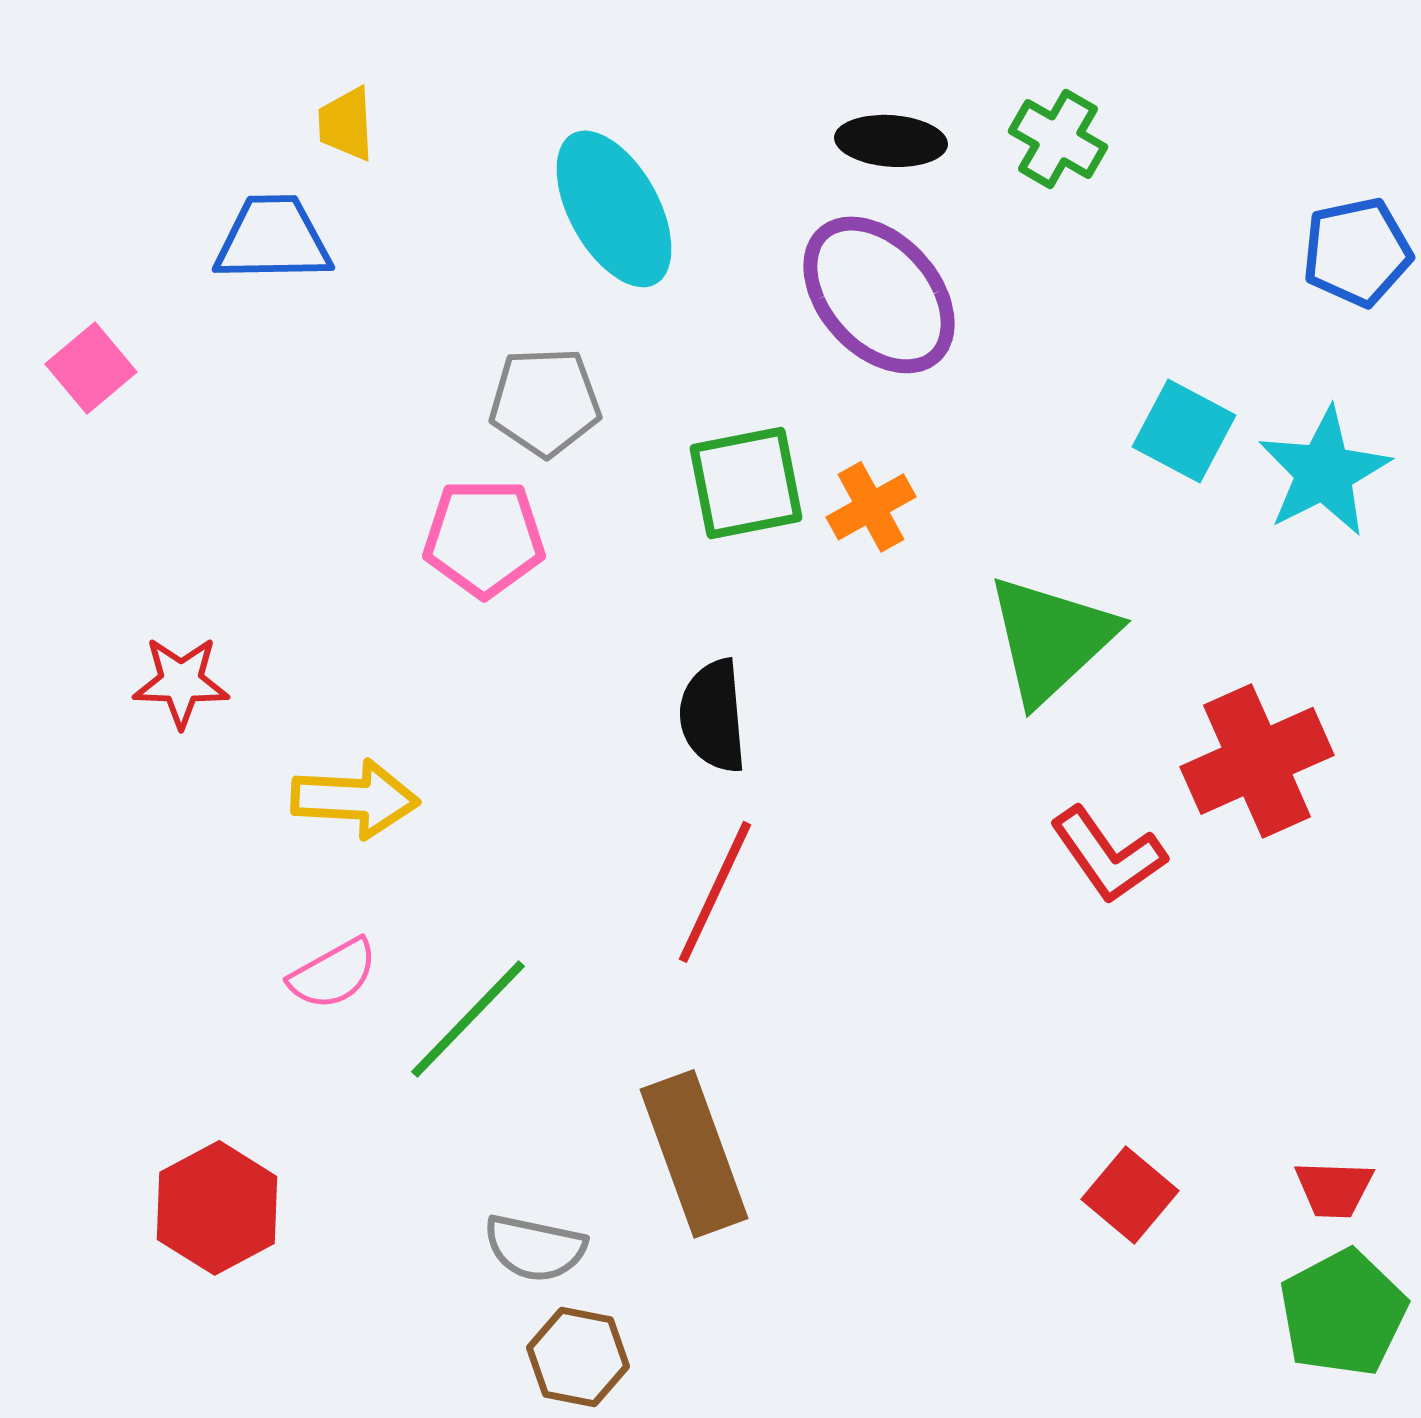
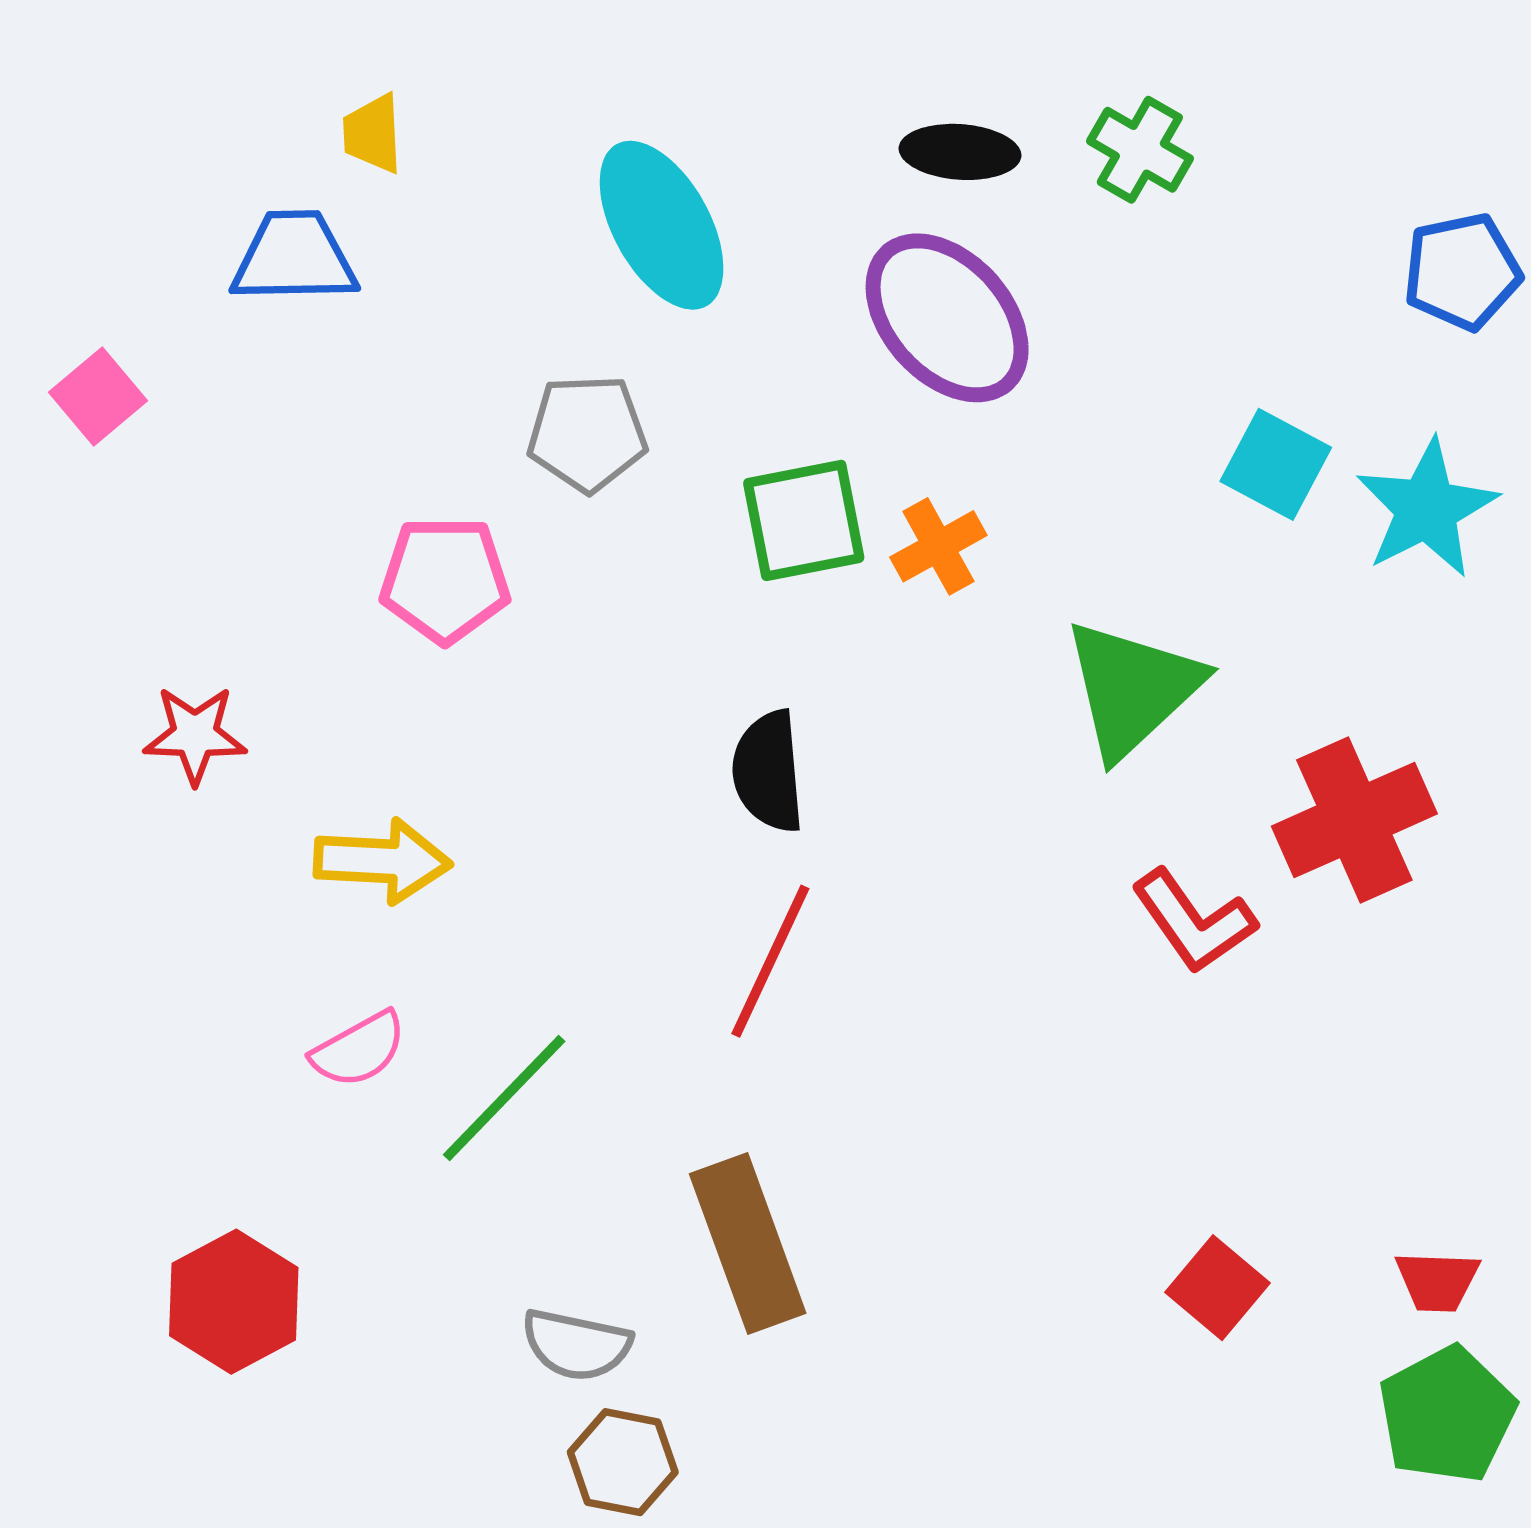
pink pentagon: (484, 538) -> (445, 580), moved

